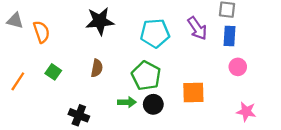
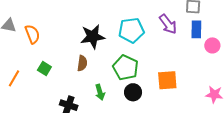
black star: (100, 21) -> (93, 37), moved
pink circle: (238, 67) -> (212, 45), moved
green arrow: (127, 102) -> (100, 92), moved, turned 77

